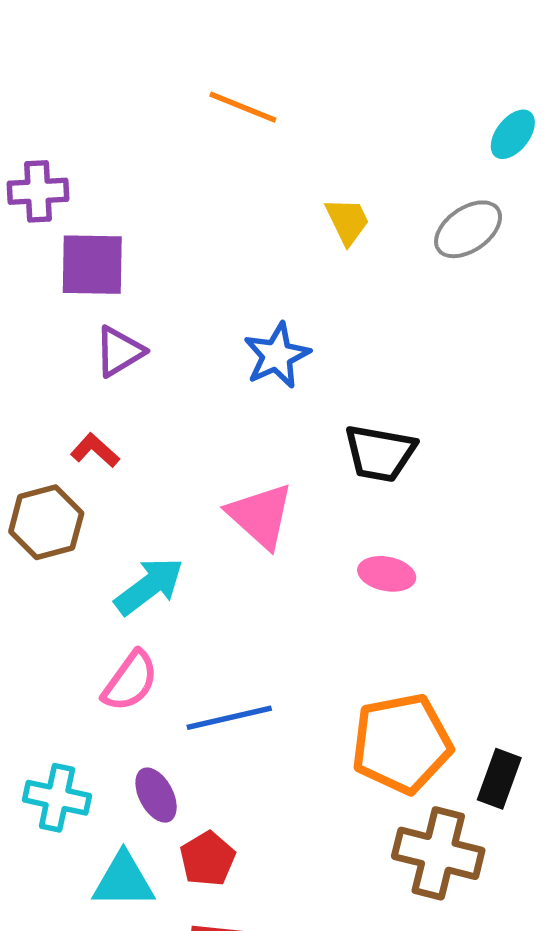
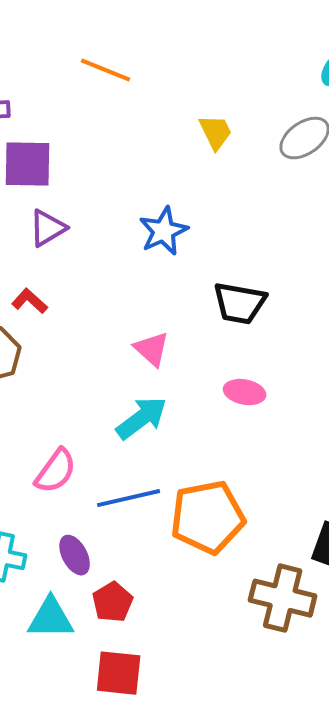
orange line: (243, 107) -> (106, 70), moved
pink triangle: (260, 516) -> (152, 349), size x0.7
cyan arrow: (149, 586) -> (142, 418), moved
orange pentagon: (402, 743) -> (208, 517), moved

